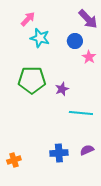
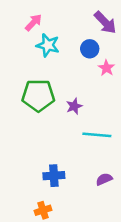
blue cross: (59, 153) -> (54, 176), moved
orange cross: (14, 160) -> (43, 210), moved

